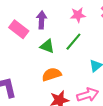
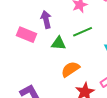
green line: (73, 42) -> (83, 32), turned 42

